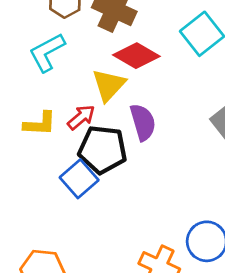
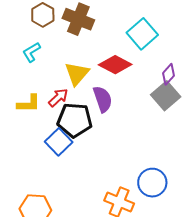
cyan L-shape: (47, 52) -> (31, 52), size x0.7
red diamond: (136, 56) -> (115, 65), moved

